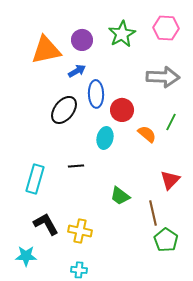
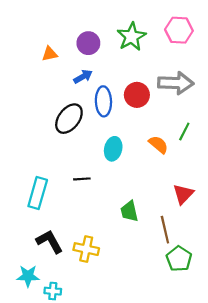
orange triangle: (46, 50) -> (50, 54), size x0.5
red circle: (122, 110) -> (137, 95), moved
green trapezoid: (120, 196) -> (129, 211), turned 40
cyan cross: (79, 270) -> (53, 291), moved

